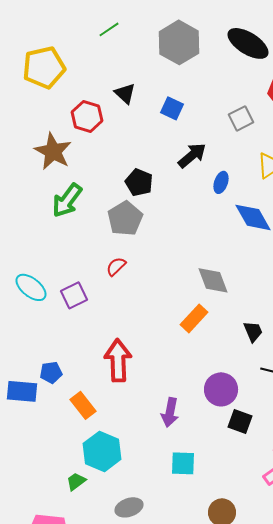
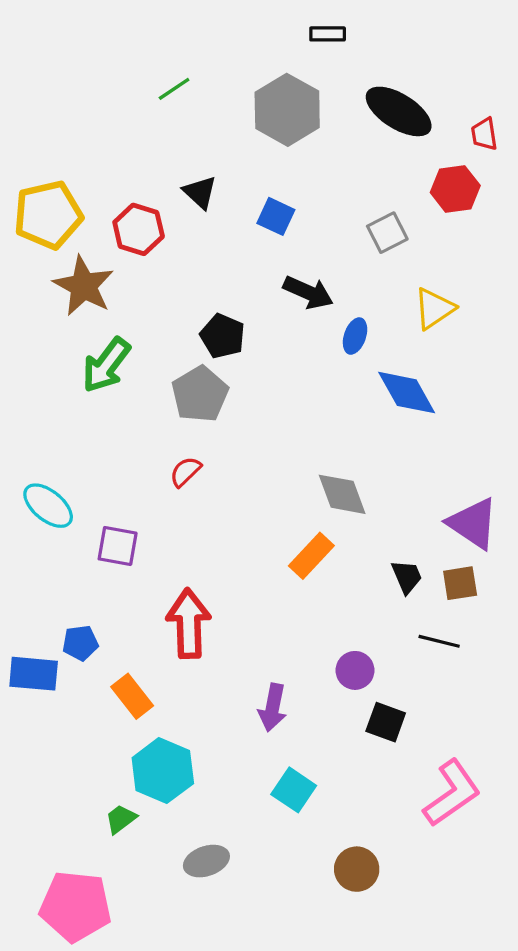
yellow pentagon: (44, 67) -> (48, 215), moved
black arrow: (192, 155) -> (308, 292), turned 64
purple square: (74, 295) -> (118, 546), moved, turned 36
purple circle: (221, 389) -> (355, 670), size x0.7
cyan square: (183, 463) -> (294, 790), turned 32

